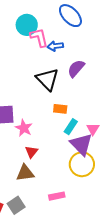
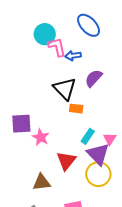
orange rectangle: (60, 109) -> (76, 109), moved
red triangle: (31, 152) -> (66, 161), moved, size x1.5

